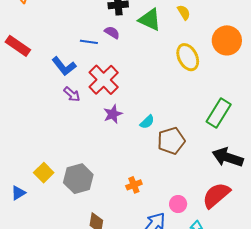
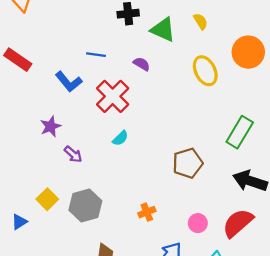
purple semicircle: (112, 32) -> (142, 64), moved
purple arrow: (72, 94) -> (73, 154), moved
purple star: (113, 114) -> (51, 126), moved
cyan semicircle: (147, 122) -> (120, 138), moved
pink circle: (178, 204) -> (198, 223), moved

